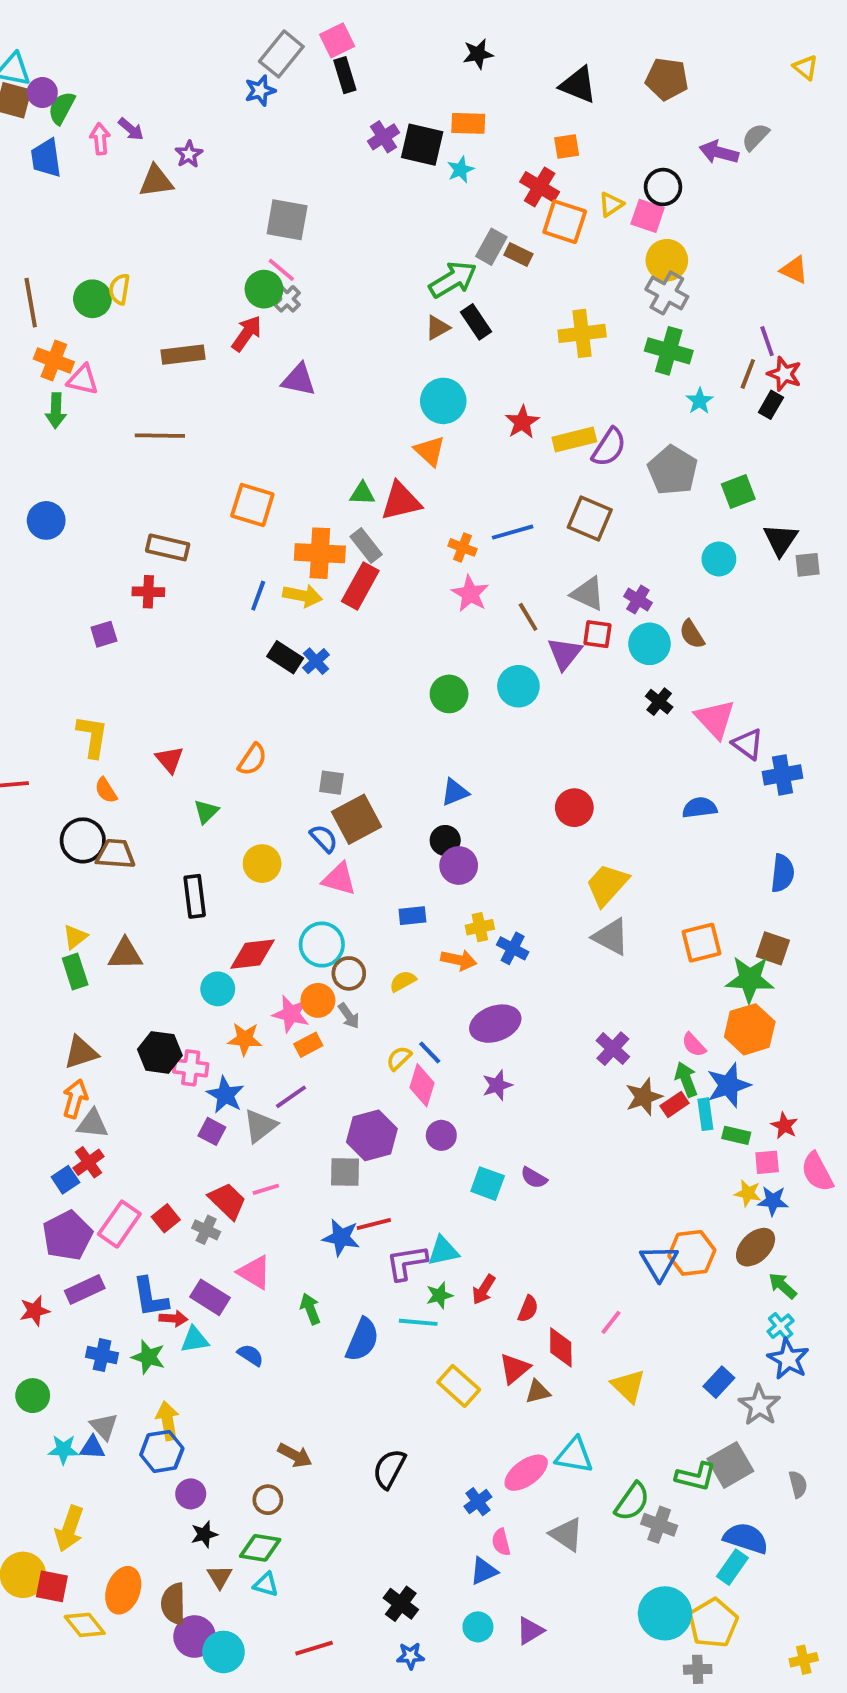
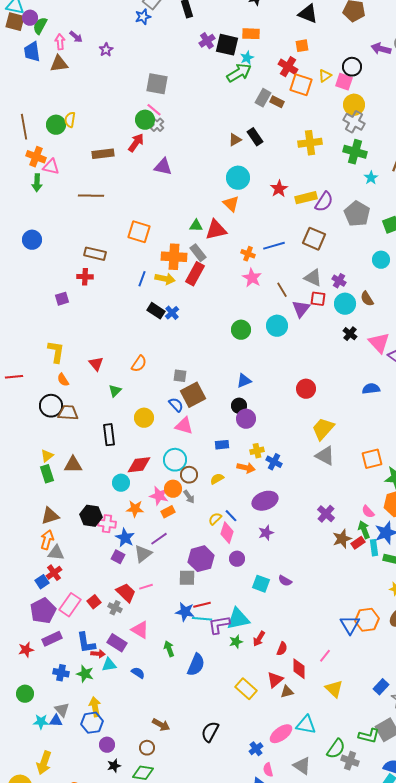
brown triangle: (156, 181) -> (59, 64), moved
green arrow: (453, 279) -> (239, 73), moved
cyan triangle: (443, 1251) -> (238, 619), size x1.4
cyan line: (418, 1322) -> (202, 619), moved

